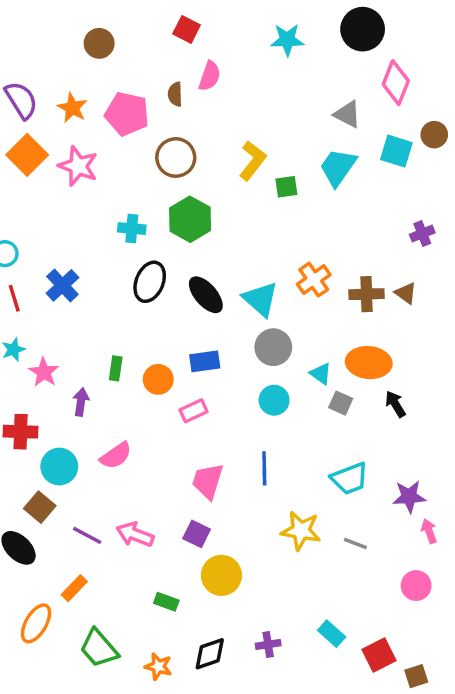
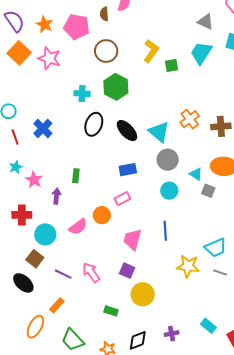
orange circle: (158, 379) -> (102, 215), moved
cyan trapezoid: (350, 478) -> (216, 248), moved
pink arrow: (135, 535) -> (91, 272), turned 35

